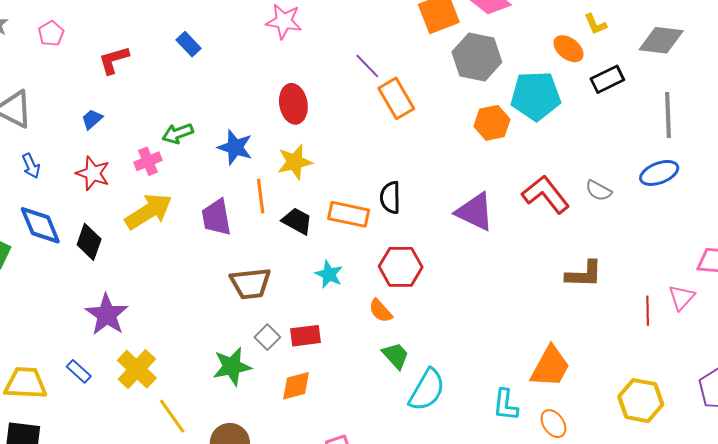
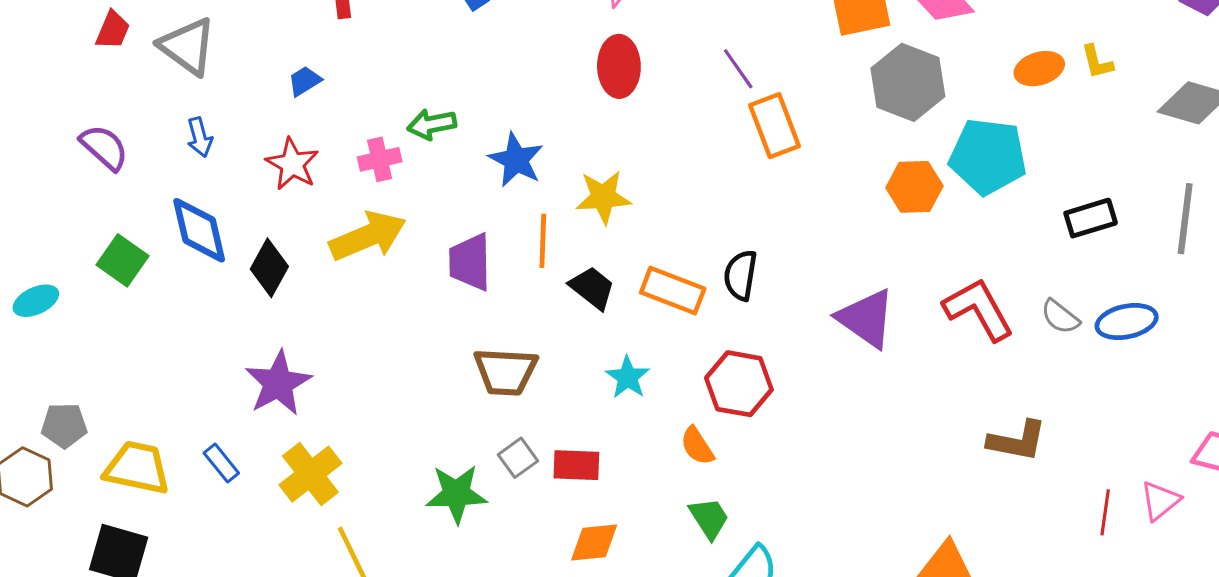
orange ellipse: (569, 49) -> (1039, 69), moved, turned -64
black rectangle: (607, 79) -> (1091, 218), moved
red ellipse: (293, 104) -> (619, 66), moved
blue ellipse: (659, 173) -> (1127, 322), moved
orange diamond: (296, 386) -> (594, 542), moved

